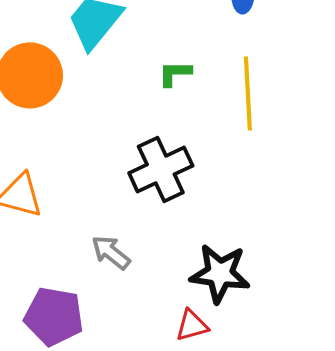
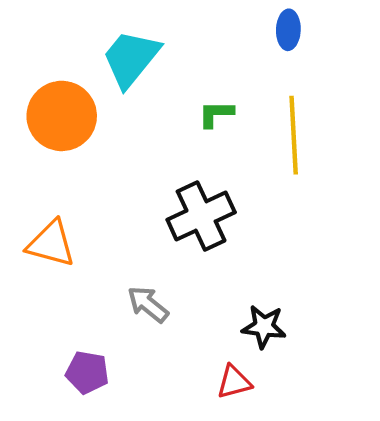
black star: (220, 273) -> (264, 327), size x0.7
purple pentagon: (54, 316) -> (87, 372), size x0.7

